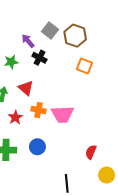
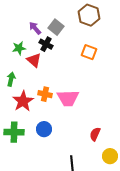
gray square: (50, 30) -> (56, 27), moved
brown hexagon: (75, 36) -> (89, 15), moved
red triangle: (26, 88) -> (34, 60), moved
red star: (15, 117) -> (23, 101), size x1.5

